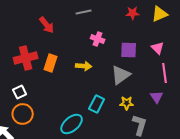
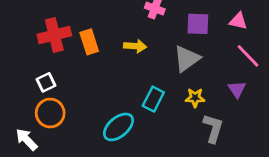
pink triangle: (158, 48) -> (238, 21), turned -32
orange rectangle: (51, 63) -> (89, 42), turned -36
pink line: (165, 73) -> (248, 56), turned -36

